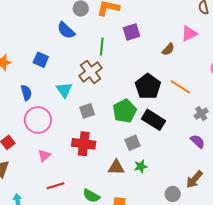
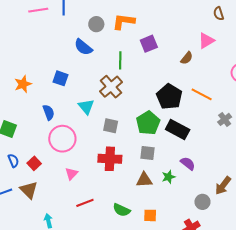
gray square: (87, 111) -> (111, 126), turned 35
purple semicircle: (198, 141) -> (188, 163), moved
gray square: (132, 143) -> (147, 153), moved, turned 35

